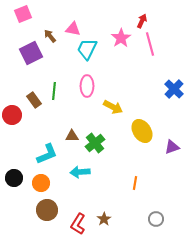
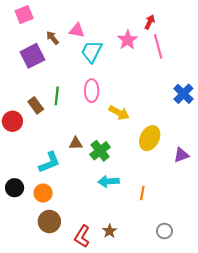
yellow ellipse: (142, 131) -> (150, 138), turned 60
cyan arrow: (80, 172) -> (109, 181), moved

